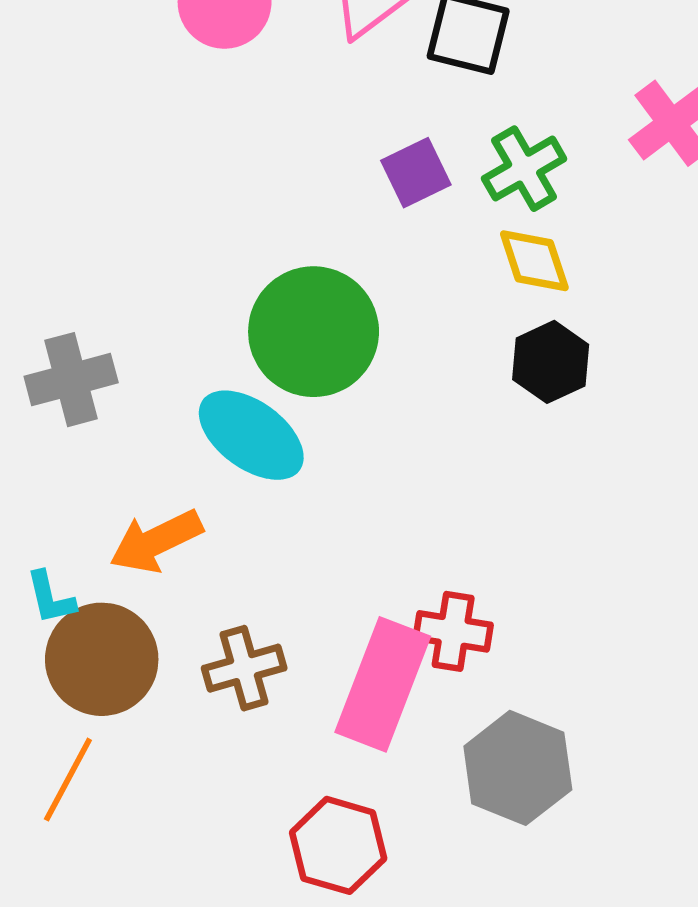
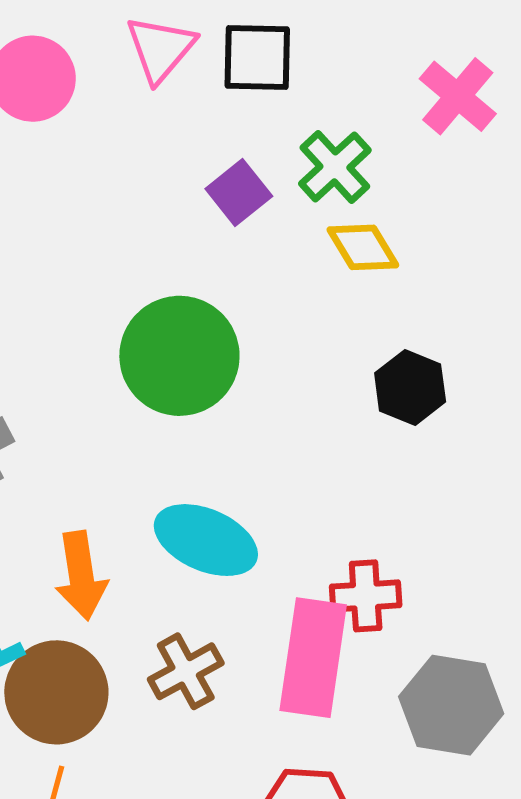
black hexagon: (551, 362) -> (410, 387), moved
cyan ellipse: (251, 435) -> (206, 540), moved
orange arrow: (156, 541) -> (81, 576), turned -60

